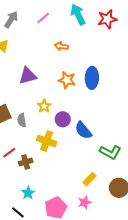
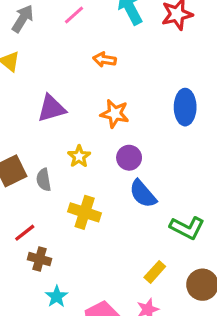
blue ellipse: (92, 78) -> (185, 107), moved
purple circle: (63, 119) -> (129, 158), moved
brown cross: (26, 162) -> (40, 259), moved, turned 32

